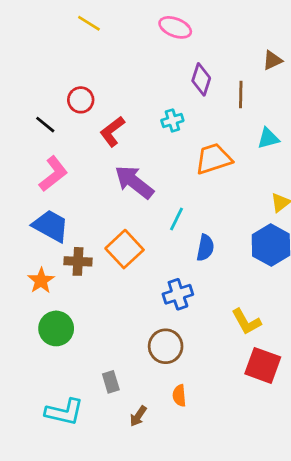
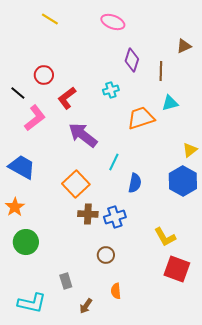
cyan triangle: (268, 138) -> (170, 103), moved
pink L-shape: (53, 174) -> (35, 118), moved
brown cross: (78, 261) -> (88, 214), moved
brown circle: (166, 346) -> (106, 255), size x0.7

